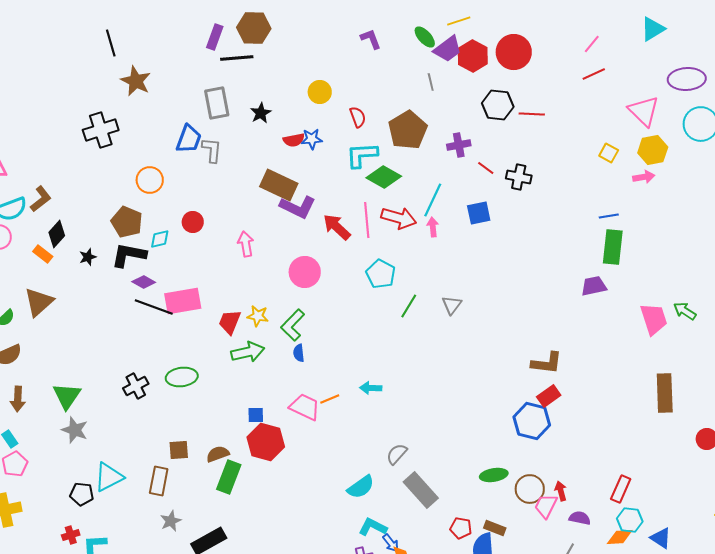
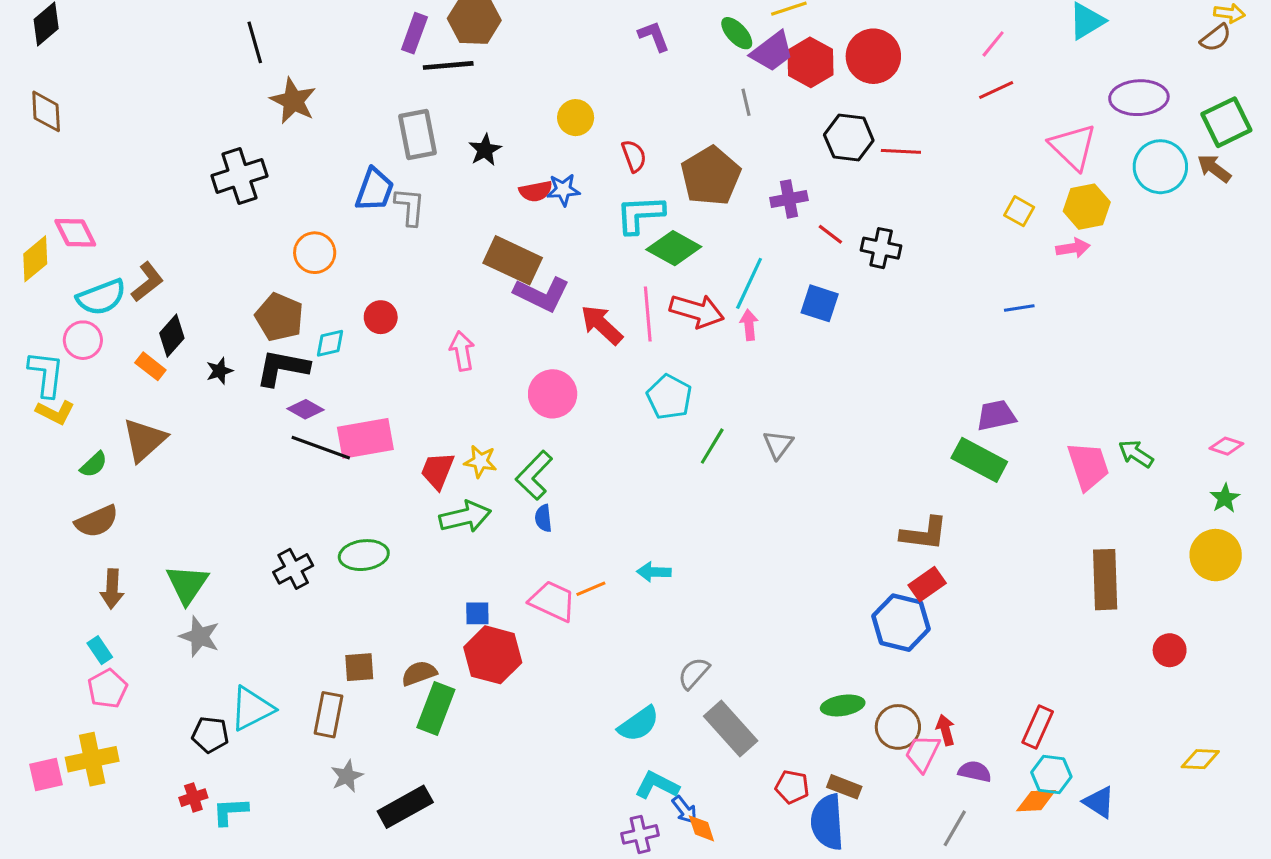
blue square: (479, 213) -> (820, 303), turned 30
green rectangle: (613, 247) -> (979, 460), moved, turned -68

